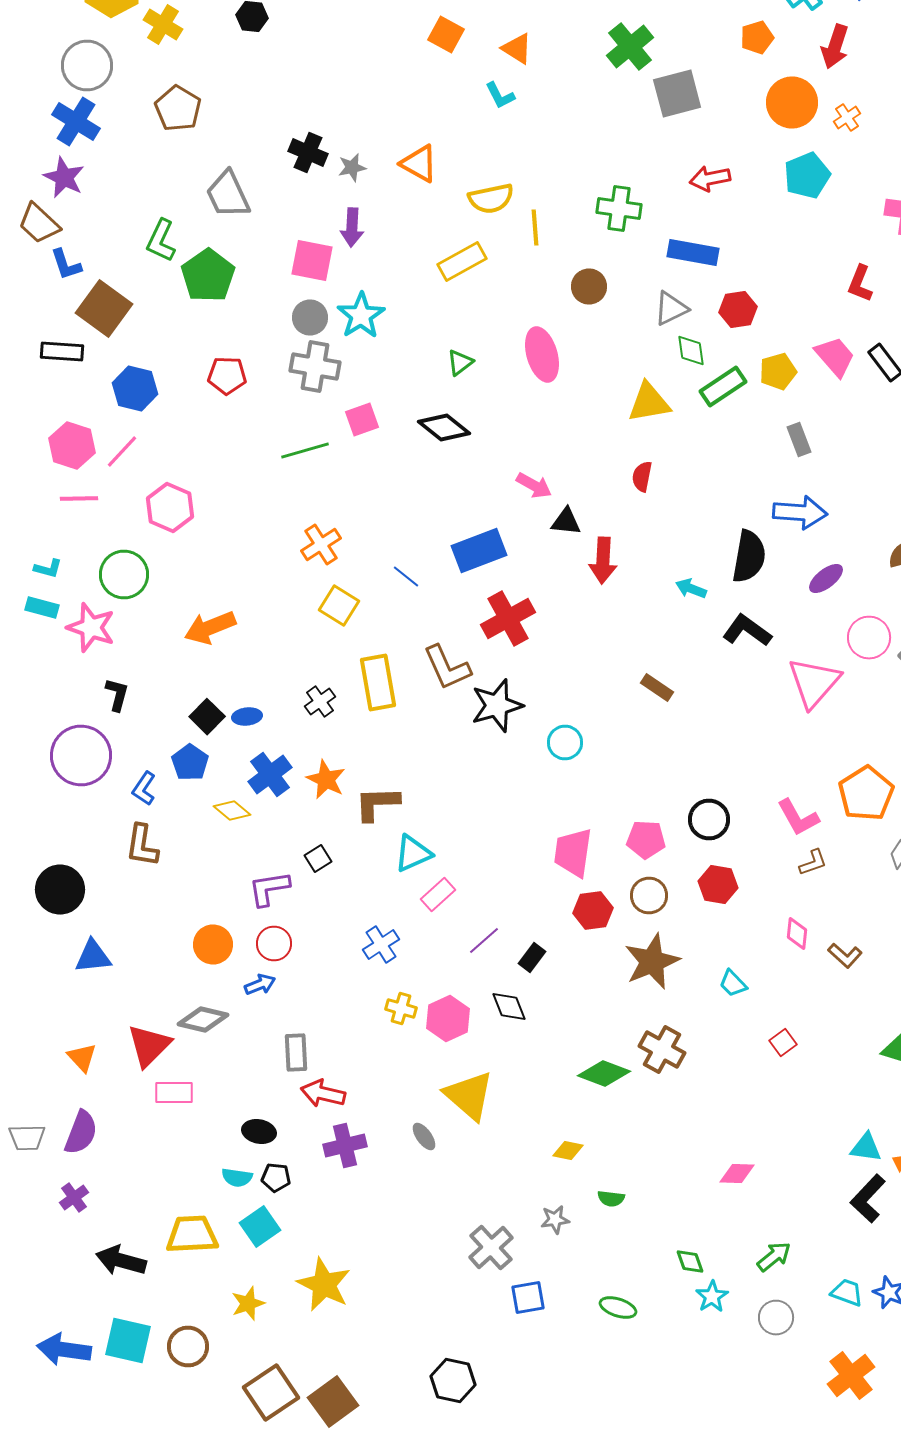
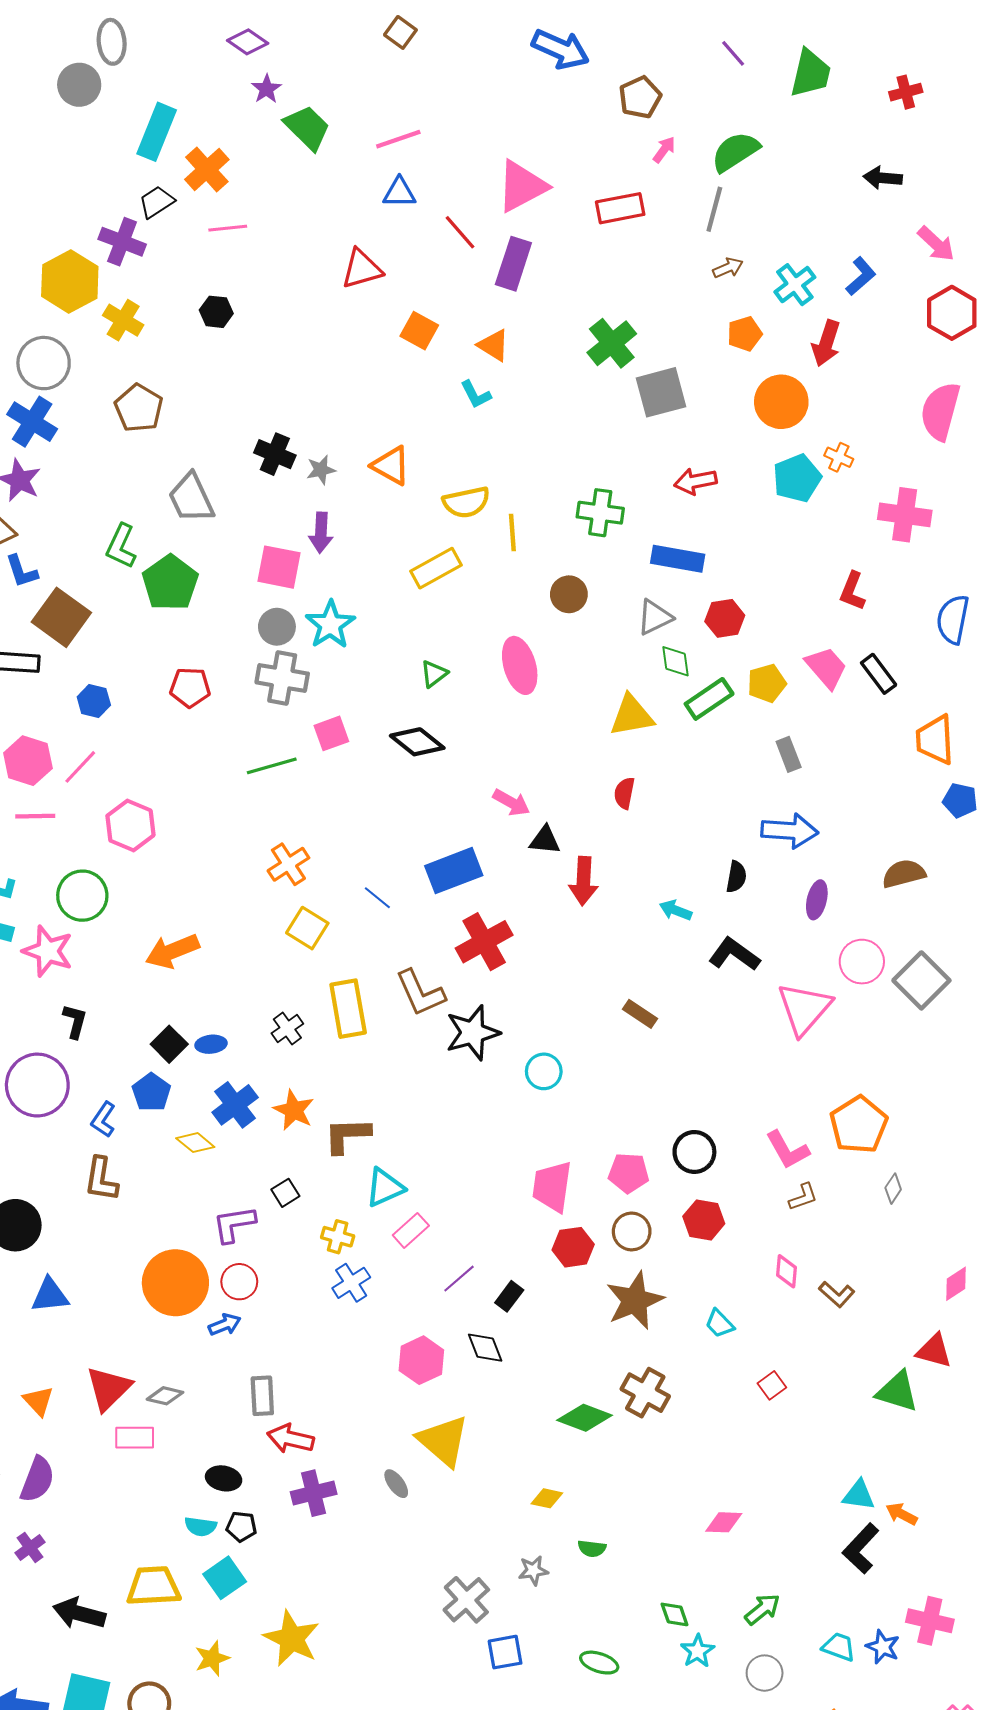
orange cross: (847, 118) -> (839, 457), moved, turned -32
blue hexagon: (135, 388) -> (94, 701), size x0.7
black semicircle: (749, 556) -> (736, 877), size x0.6
purple ellipse: (826, 578) -> (817, 900), turned -39
orange circle: (213, 944) -> (175, 1283), size x1.6
yellow cross: (401, 1008) -> (338, 1237), moved
gray diamond: (203, 1020) -> (165, 1396), moved, size x0.7

